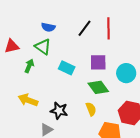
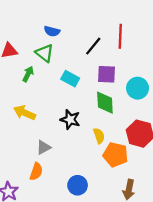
black line: (84, 28) -> (93, 46), moved
green diamond: (98, 87) -> (105, 103), turned 30
yellow semicircle: (91, 109) -> (99, 136), moved
black star: (59, 111) -> (70, 119), moved

